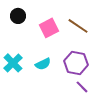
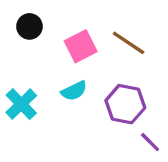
cyan semicircle: (43, 64) -> (74, 91), moved
purple line: (82, 87) -> (150, 142), moved

